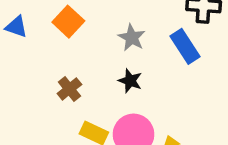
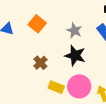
black star: (130, 81) -> (75, 56), size x1.5

